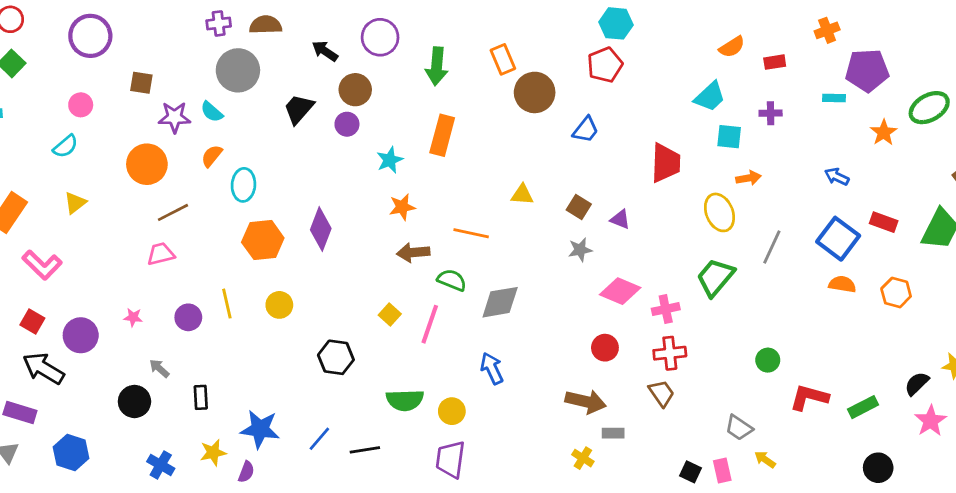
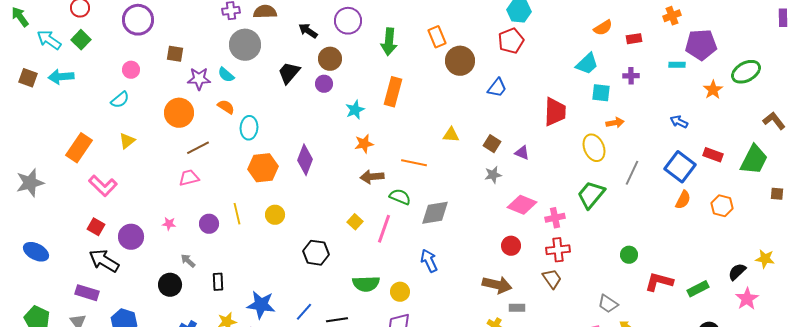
orange semicircle: (212, 156) -> (226, 107), turned 84
orange semicircle: (842, 284) -> (683, 200), turned 108

